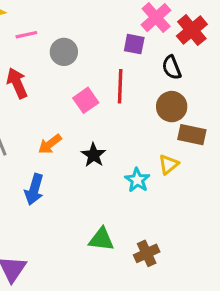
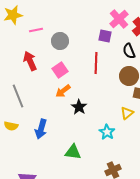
pink square: (86, 100) -> (60, 70), moved
orange arrow: (50, 144) -> (63, 91), moved
cyan star: (137, 180) -> (107, 132), moved
green triangle: (101, 239) -> (73, 152), moved

